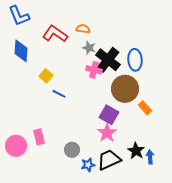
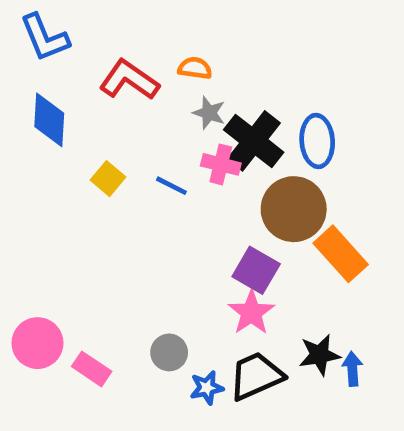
blue line: (59, 94) -> (171, 186), moved
orange rectangle: (145, 108) -> (341, 254), size x1.6
pink rectangle: (39, 137) -> (92, 369), moved, turned -42
black star: (136, 151) -> (319, 355), turned 30

